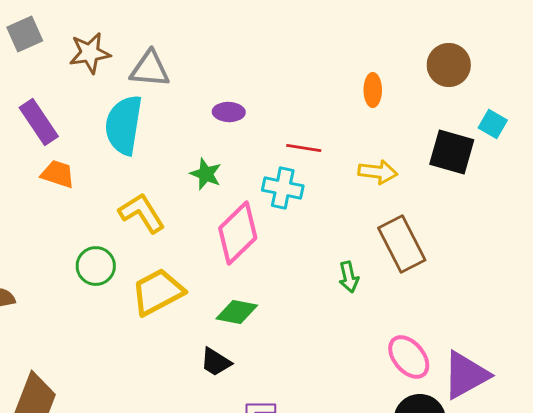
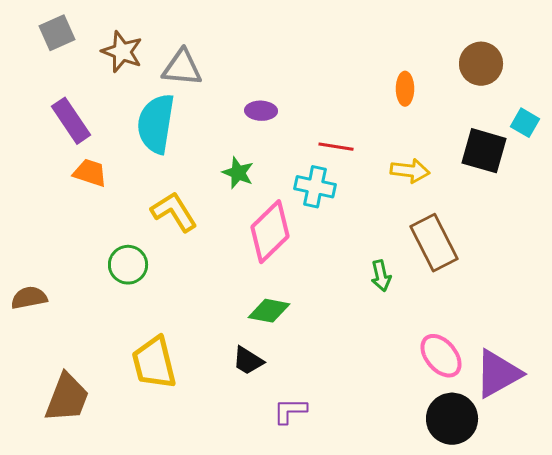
brown star: (90, 53) -> (122, 52), turned 30
yellow trapezoid: (158, 292) -> (154, 363), moved, turned -76

